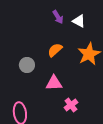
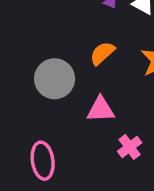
gray circle: (27, 65) -> (55, 79), size x1.5

